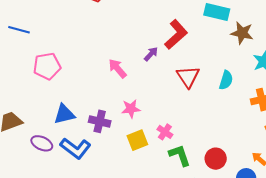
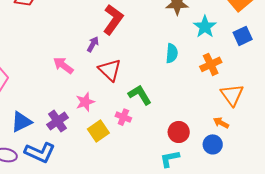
red triangle: (188, 77) -> (110, 70), moved
purple cross: (100, 121) -> (58, 121), turned -35
green L-shape: (180, 155) -> (140, 95), moved

